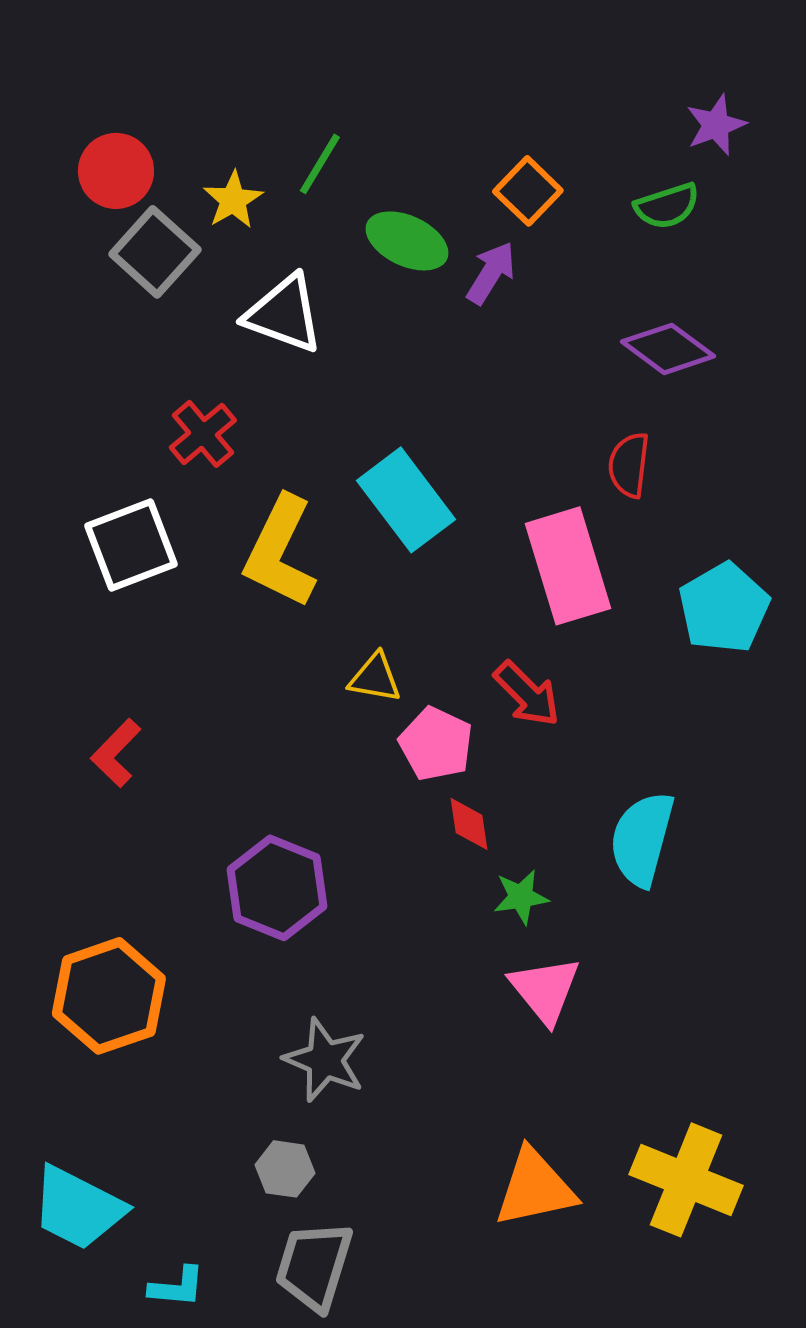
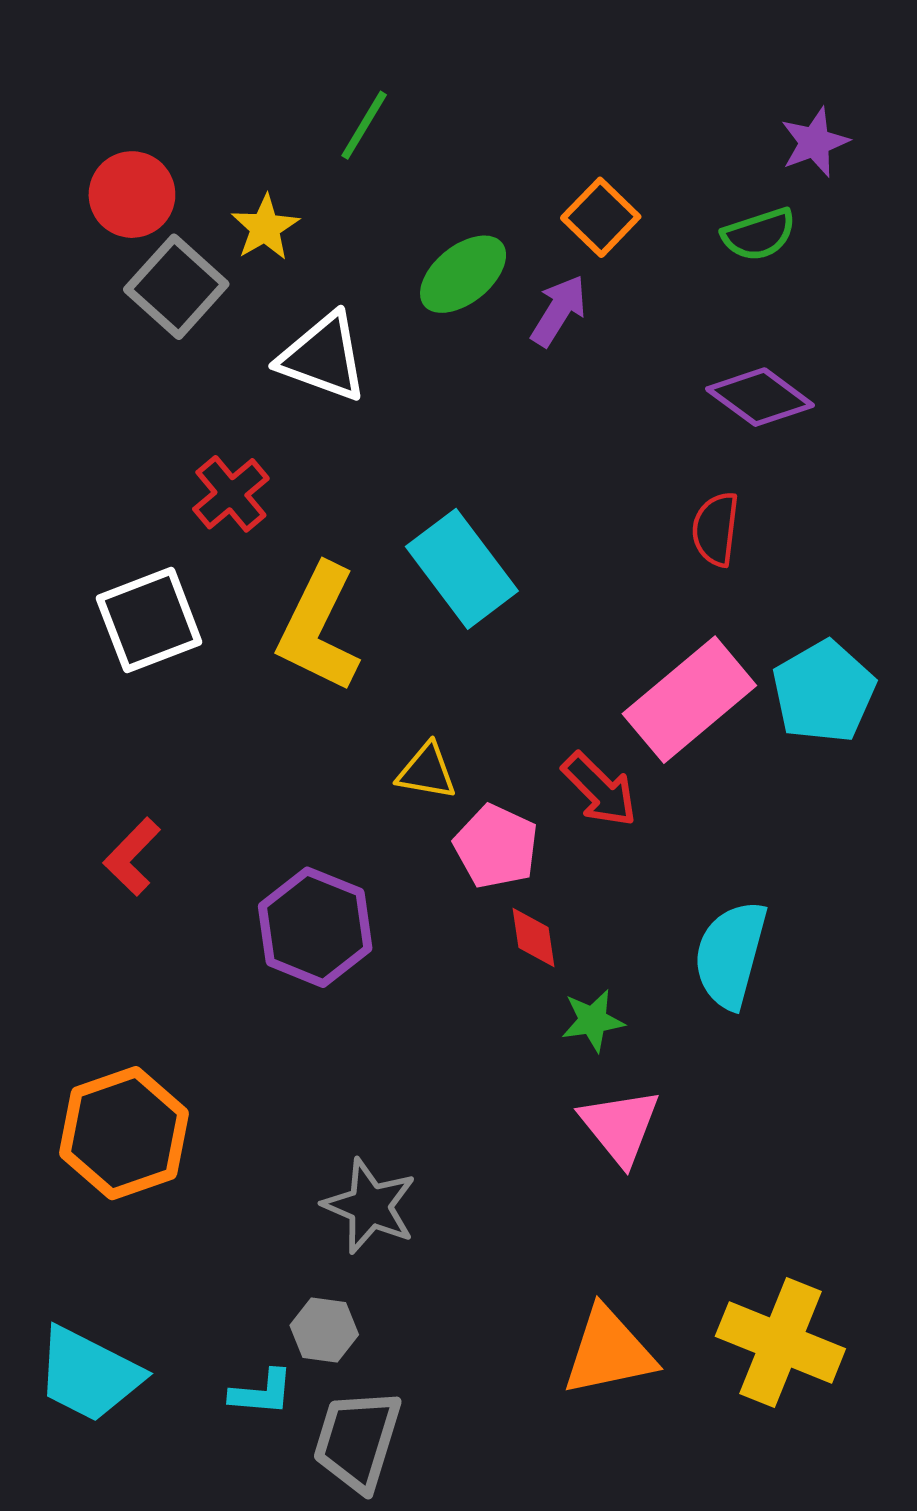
green line: (320, 164) -> (364, 125), moved
green ellipse: (407, 241) -> (463, 274), turned -64
pink rectangle: (568, 566) -> (689, 700), moved, turned 67
purple hexagon: (277, 888) -> (315, 927), moved
cyan L-shape: (177, 1287) -> (262, 1393), moved

